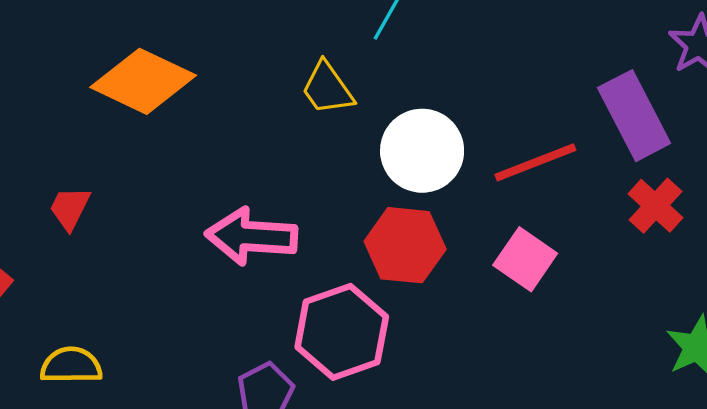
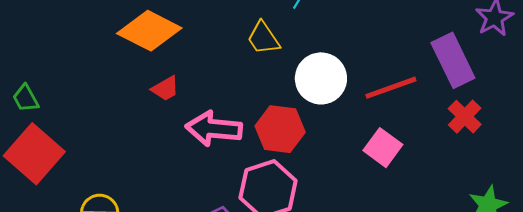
red trapezoid: (70, 208) -> (165, 89), moved, turned -148
red hexagon: (405, 245) -> (280, 129), moved

